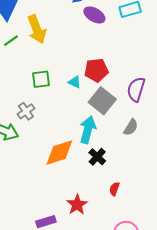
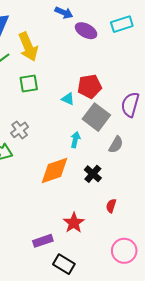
green square: (41, 79) -> (29, 84), moved
gray semicircle: (131, 127) -> (116, 145), moved
cyan arrow: (88, 130) -> (75, 140), moved, size x0.6

